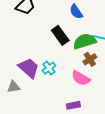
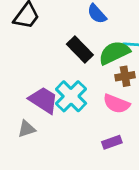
brown cross: (90, 59) -> (125, 76), turned 32
cyan cross: (49, 68) -> (71, 96), size x1.6

